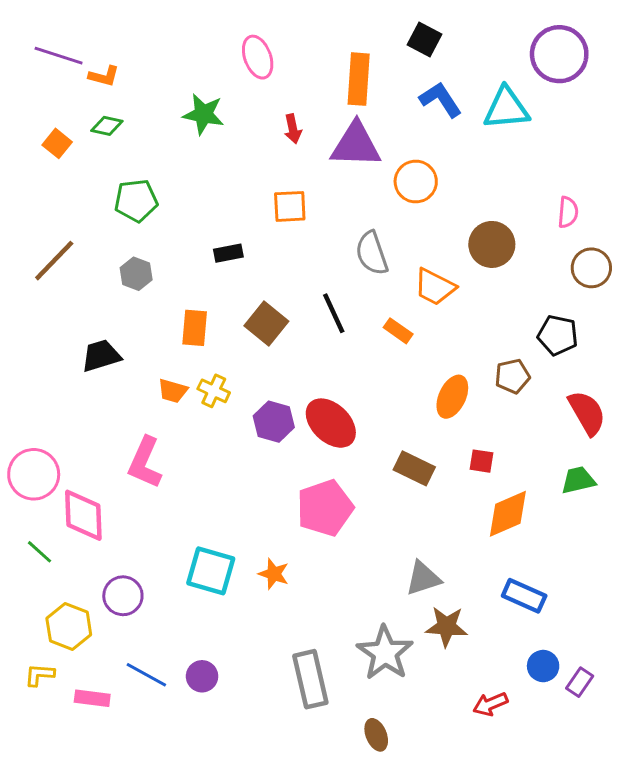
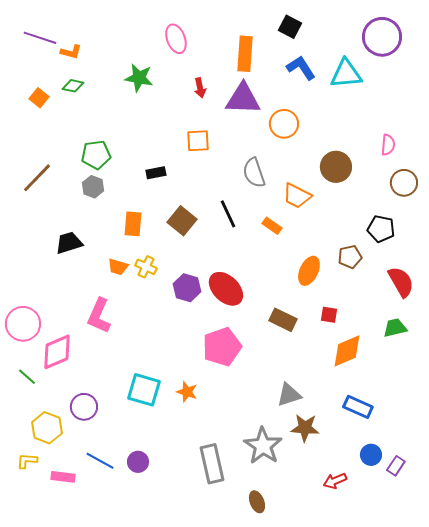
green pentagon: (136, 201) -> (96, 155), moved
pink diamond: (83, 515) -> (57, 352), turned 69

